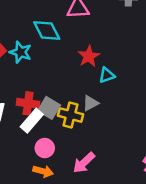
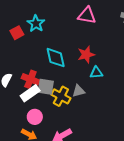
cyan diamond: (47, 31) -> (56, 58), moved
cyan star: (21, 52) -> (36, 24), moved
gray square: (49, 108) -> (46, 87), turned -36

